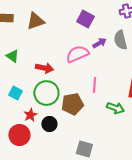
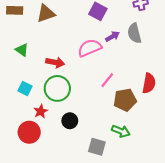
pink line: (94, 85) -> (107, 80), turned 35
brown pentagon: (72, 104) -> (125, 100), moved
green arrow: (115, 108) -> (121, 131), moved
black circle: (49, 124) -> (70, 121), moved

